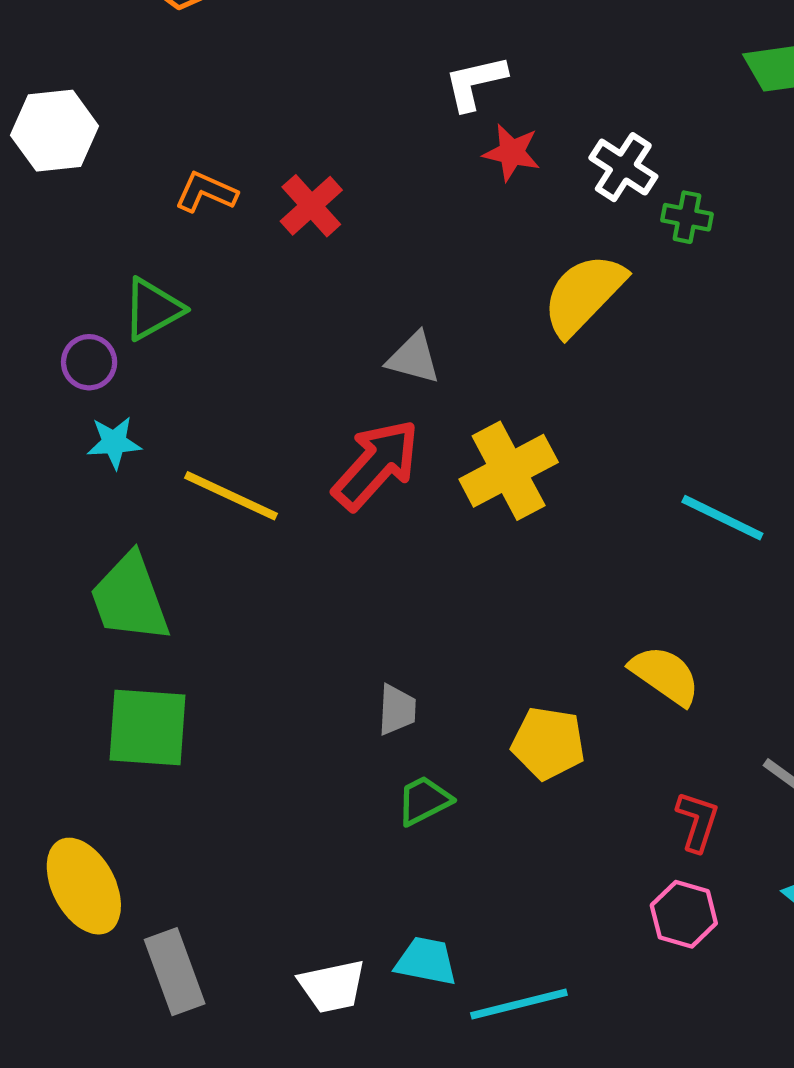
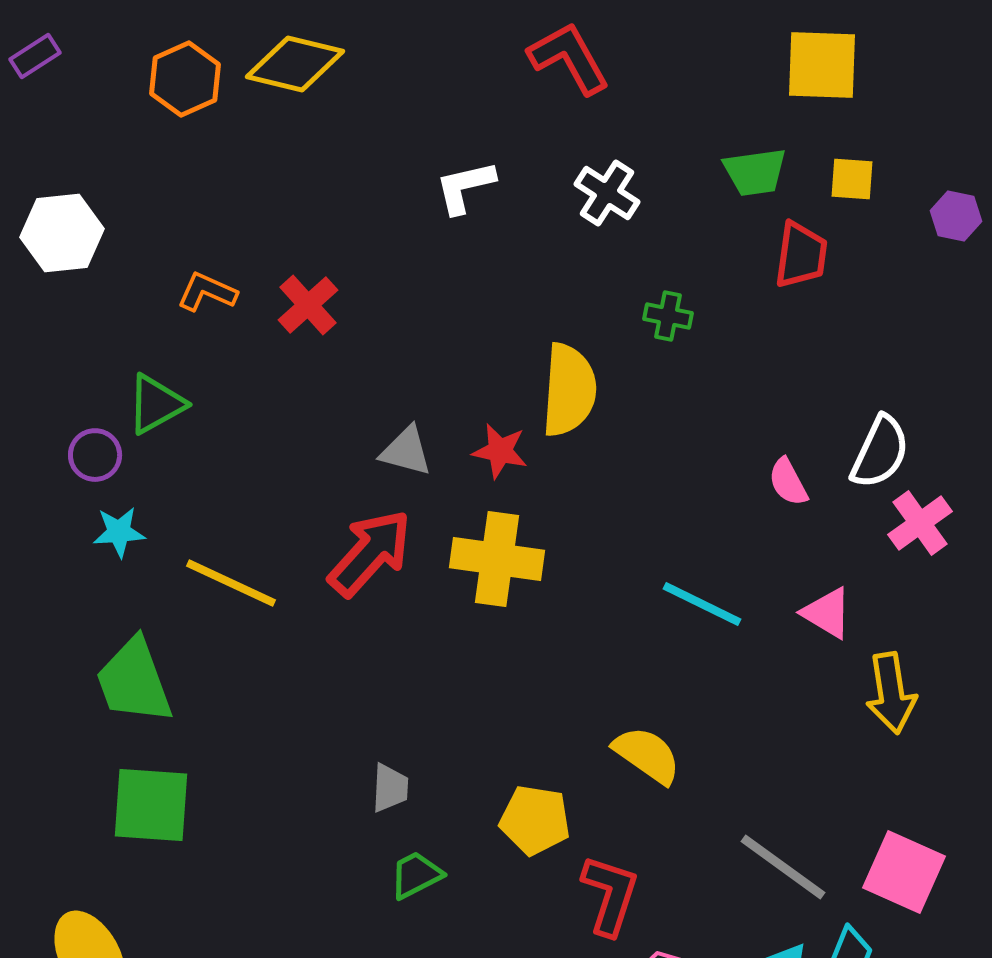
red star: (512, 152) -> (500, 451), moved
white cross: (623, 167) -> (607, 193), moved
yellow semicircle: (584, 294) -> (569, 390), turned 140
yellow cross: (509, 471) -> (497, 559), turned 36
red L-shape: (697, 821) -> (610, 895), moved, size x1.4

